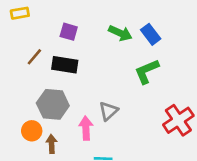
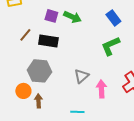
green arrow: (120, 33) -> (72, 17), moved
pink arrow: (86, 128) -> (101, 89), moved

